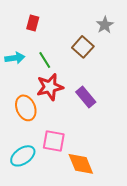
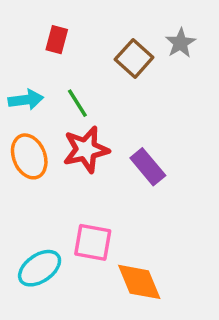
brown square: (83, 47) -> (134, 58), moved
orange ellipse: (26, 108) -> (29, 156), moved

